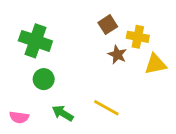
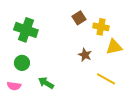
brown star: (117, 55) -> (85, 55), moved
green circle: (44, 79) -> (22, 63), moved
yellow line: (106, 108) -> (106, 79), moved

